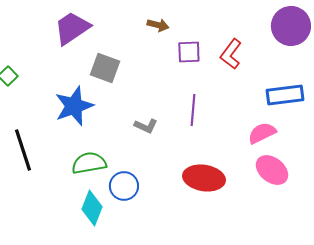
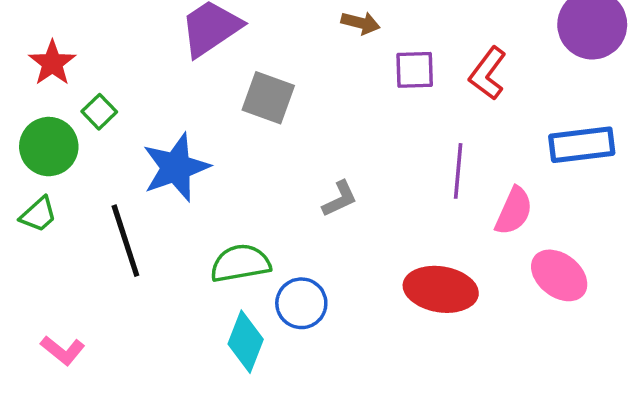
blue star: (74, 106) -> (176, 167), moved
purple line: (193, 110) -> (458, 171), moved
gray L-shape: (146, 126) -> (340, 199), turned -50
pink semicircle: (262, 133) -> (514, 211), moved, turned 140

